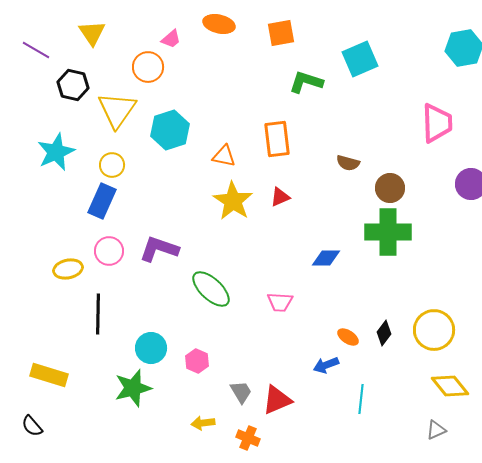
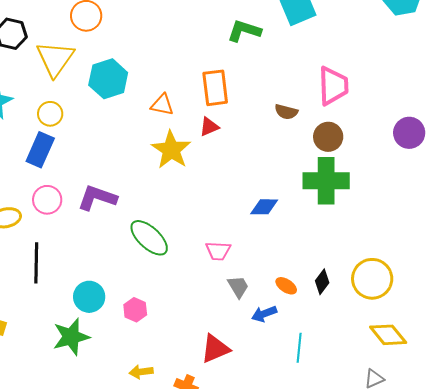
pink trapezoid: (437, 123) -> (333, 86), moved
red triangle: (280, 197) -> (209, 127), moved
gray trapezoid: (241, 392) -> (238, 287), moved

